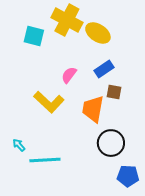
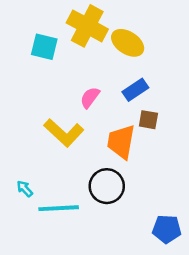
black circle: (111, 143) -> (107, 186), moved

